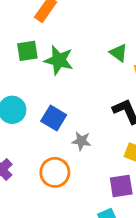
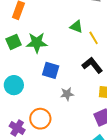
blue square: (54, 118) -> (51, 70), moved
orange circle: (55, 172) -> (40, 119), moved

